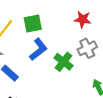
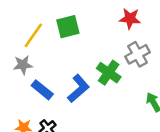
blue L-shape: (38, 49) -> (78, 89), moved

